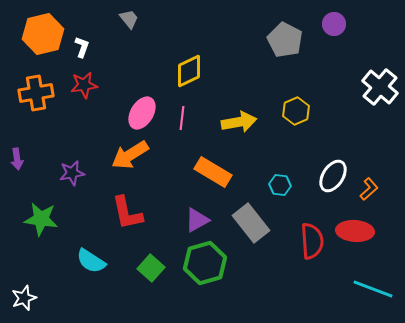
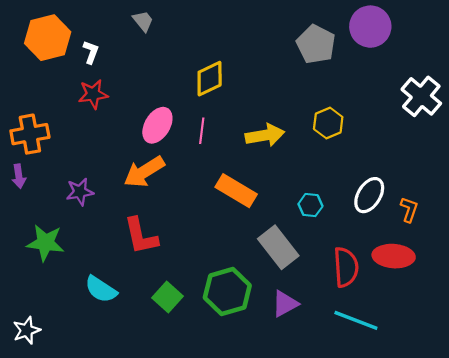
purple circle: (334, 24) -> (370, 27), size x1.6
orange cross: (36, 93) -> (30, 134), moved
orange L-shape: (369, 189) -> (409, 209), turned -30
purple triangle: (197, 220) -> (285, 304), moved
cyan line: (373, 289) -> (356, 320), moved

